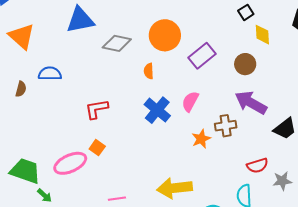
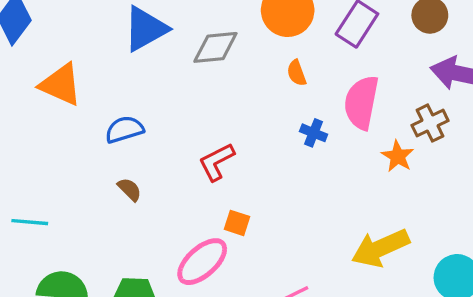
orange semicircle: (149, 71) -> (297, 73), moved
brown semicircle: (21, 89) -> (130, 189), moved, turned -42
pink semicircle: (190, 101) -> (361, 102), size x1.5
blue cross: (157, 110) -> (314, 133), size x0.6

